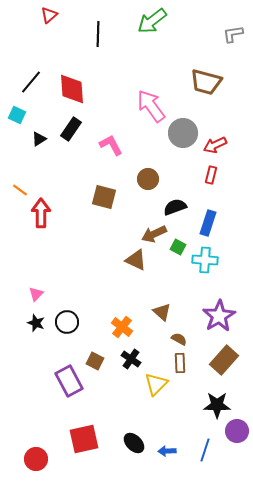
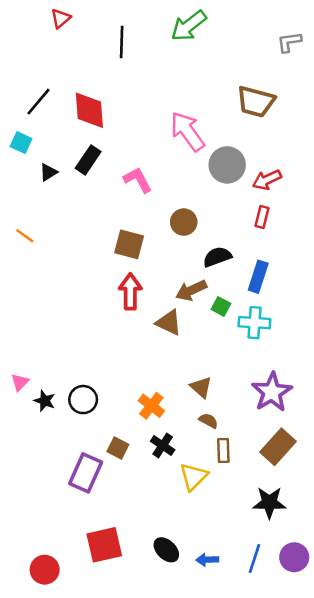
red arrow: (41, 213) -> (130, 292), moved
pink triangle: (36, 294) -> (20, 382), moved
brown semicircle: (179, 339) -> (209, 421), moved
purple rectangle: (69, 381) -> (86, 473), turned 52
purple circle: (237, 431) -> (294, 557), moved

